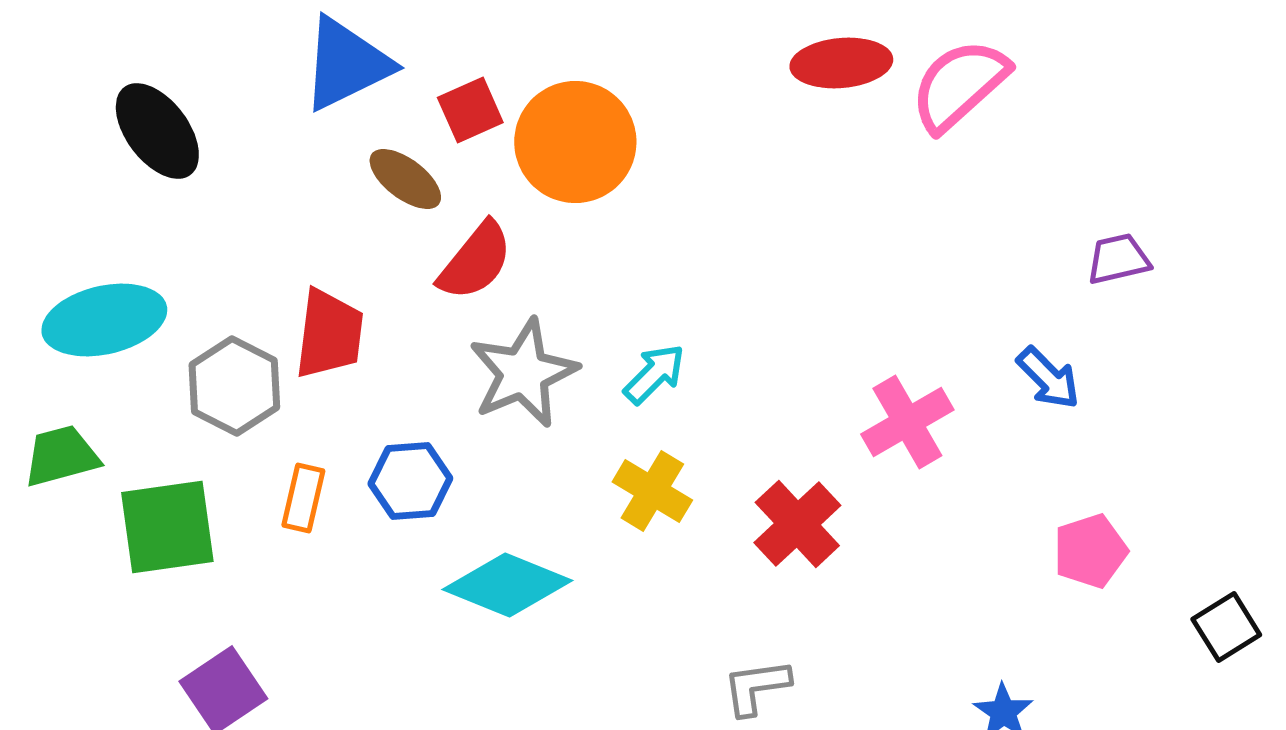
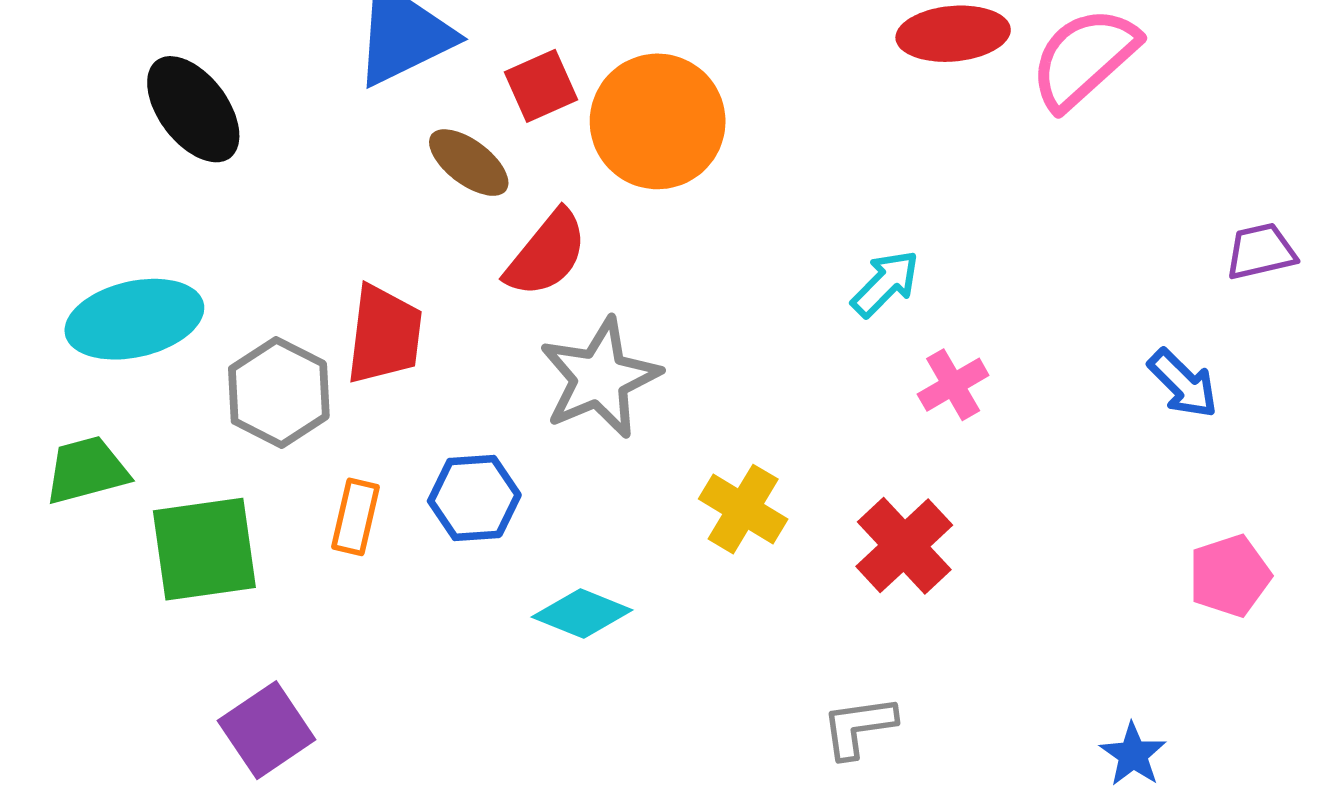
cyan arrow: (654, 374) -> (885, 284), moved
pink cross: (907, 422) -> (953, 385), moved, size x0.7
cyan diamond: (507, 585) -> (582, 614), size x0.7

